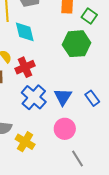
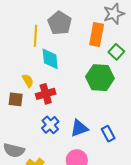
blue cross: (34, 97) -> (50, 125), size x0.7
blue triangle: (63, 97) -> (79, 128), turned 30

